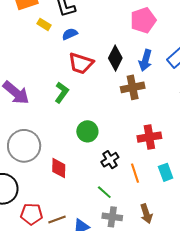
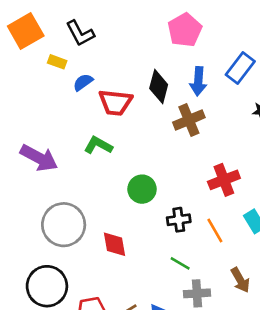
blue semicircle: (70, 34) -> (83, 82), moved
green L-shape: (62, 92) -> (98, 145), turned -85
black cross: (110, 160) -> (179, 220), turned 36

